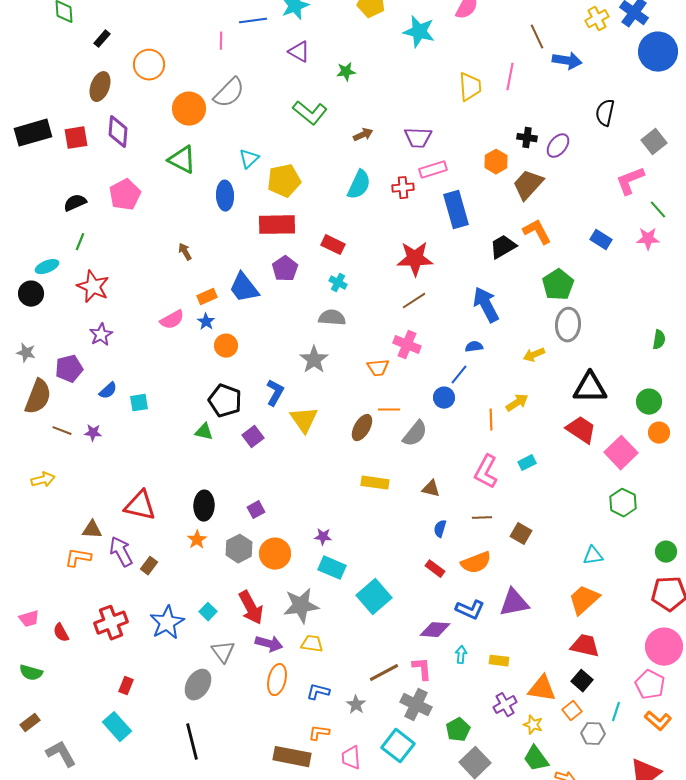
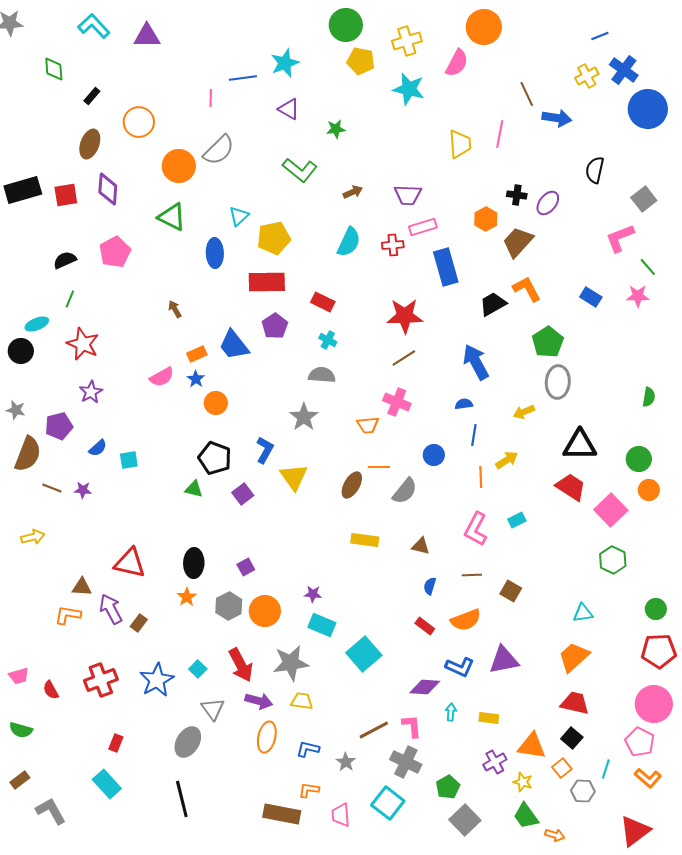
blue line: (459, 375) -> (474, 435), moved, turned -30

